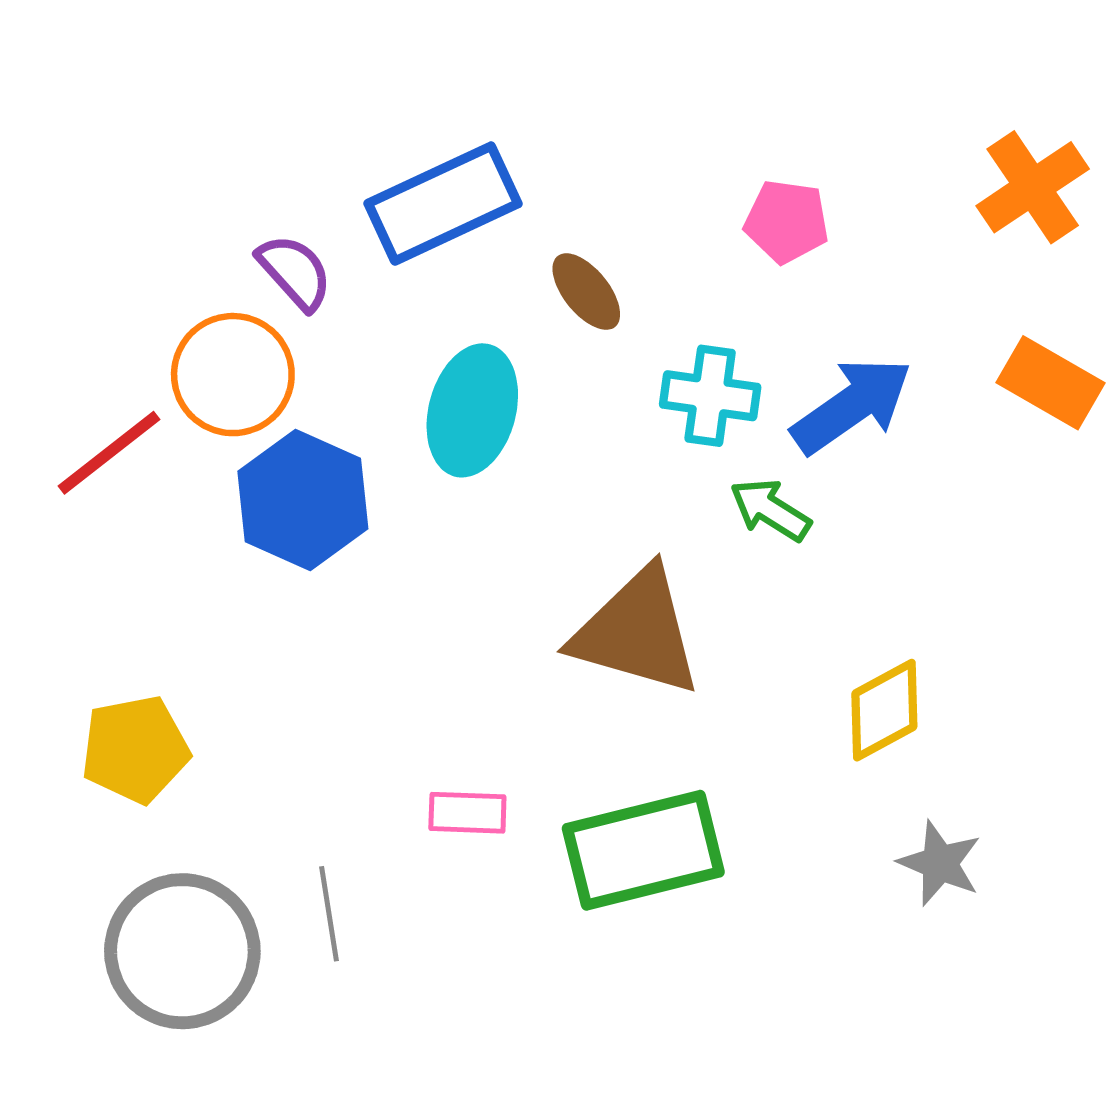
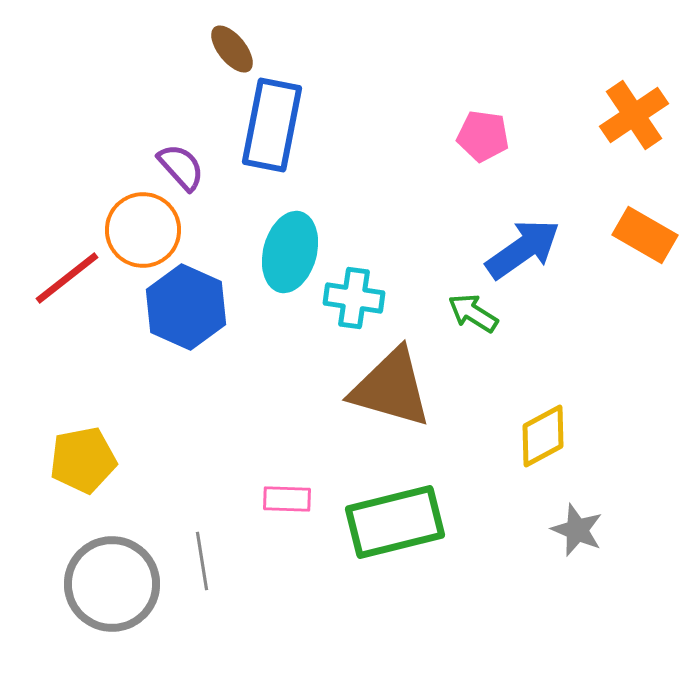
blue rectangle: (443, 204) -> (272, 125), turned -54
brown ellipse: (586, 292) -> (232, 49), moved
cyan cross: (710, 396) -> (354, 298), moved

